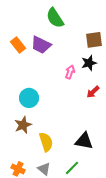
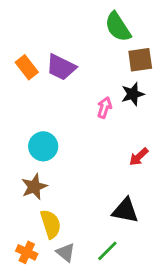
green semicircle: (55, 18) -> (118, 27), moved
red arrow: (93, 92) -> (139, 157), moved
yellow semicircle: (46, 142) -> (51, 224), moved

